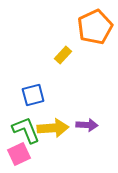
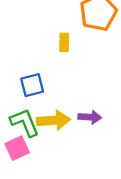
yellow rectangle: (63, 55) -> (64, 42), turned -42

